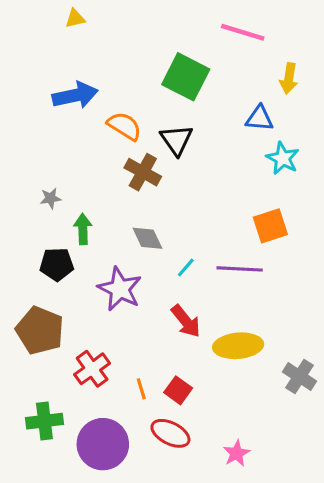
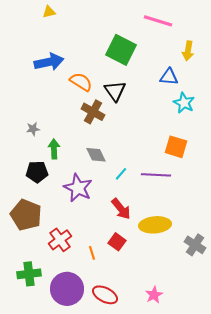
orange square: (270, 226) -> (176, 147), turned 35
red square: (178, 390) -> (117, 242), moved
red ellipse: (170, 433) -> (105, 295), moved

